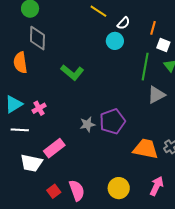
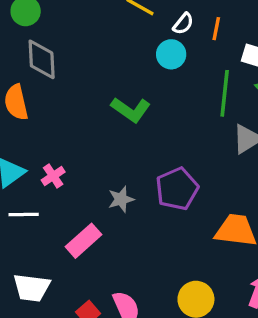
orange line: (153, 28) -> (216, 29), moved
green L-shape: (72, 72) -> (131, 110), moved
gray star: (87, 124) -> (121, 199), moved
white trapezoid: (31, 163) -> (32, 288), moved

